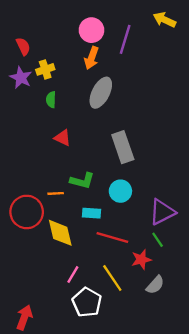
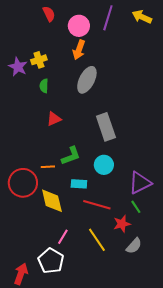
purple line: (125, 39) -> (108, 18), moved
red semicircle: (23, 46) -> (49, 14), moved
red triangle: (63, 138) -> (54, 119), turned -49
green L-shape: (82, 181) -> (71, 156), turned -35
white pentagon: (87, 302) -> (51, 261), moved

